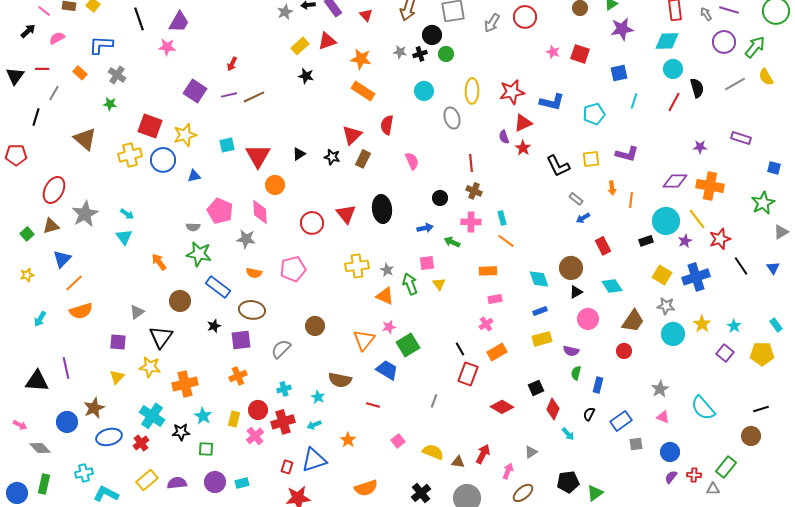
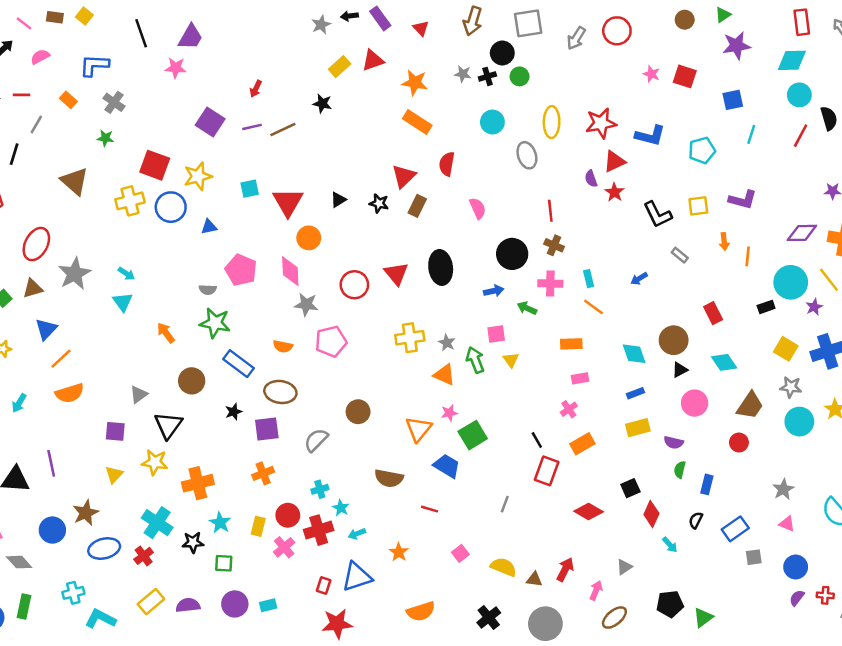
black star: (306, 76) -> (322, 104), moved
black circle: (440, 198) -> (512, 254), size x1.6
blue arrow: (583, 218) -> (639, 279), moved
gray star: (246, 239) -> (306, 304), moved
cyan star: (318, 397) -> (341, 508), moved

